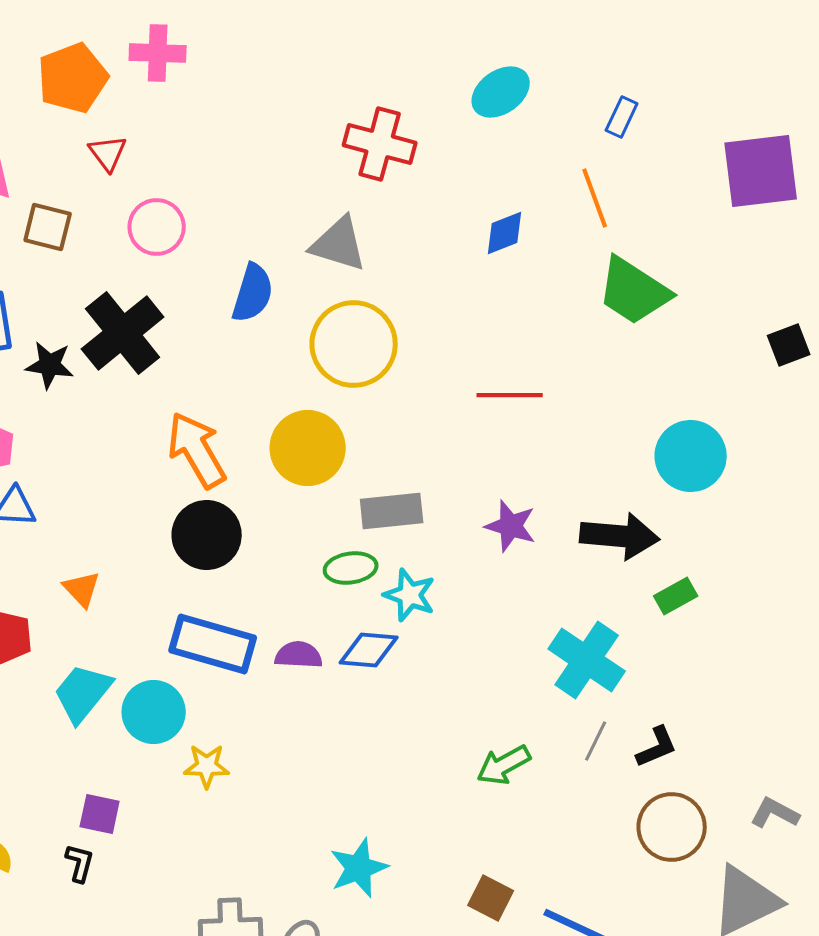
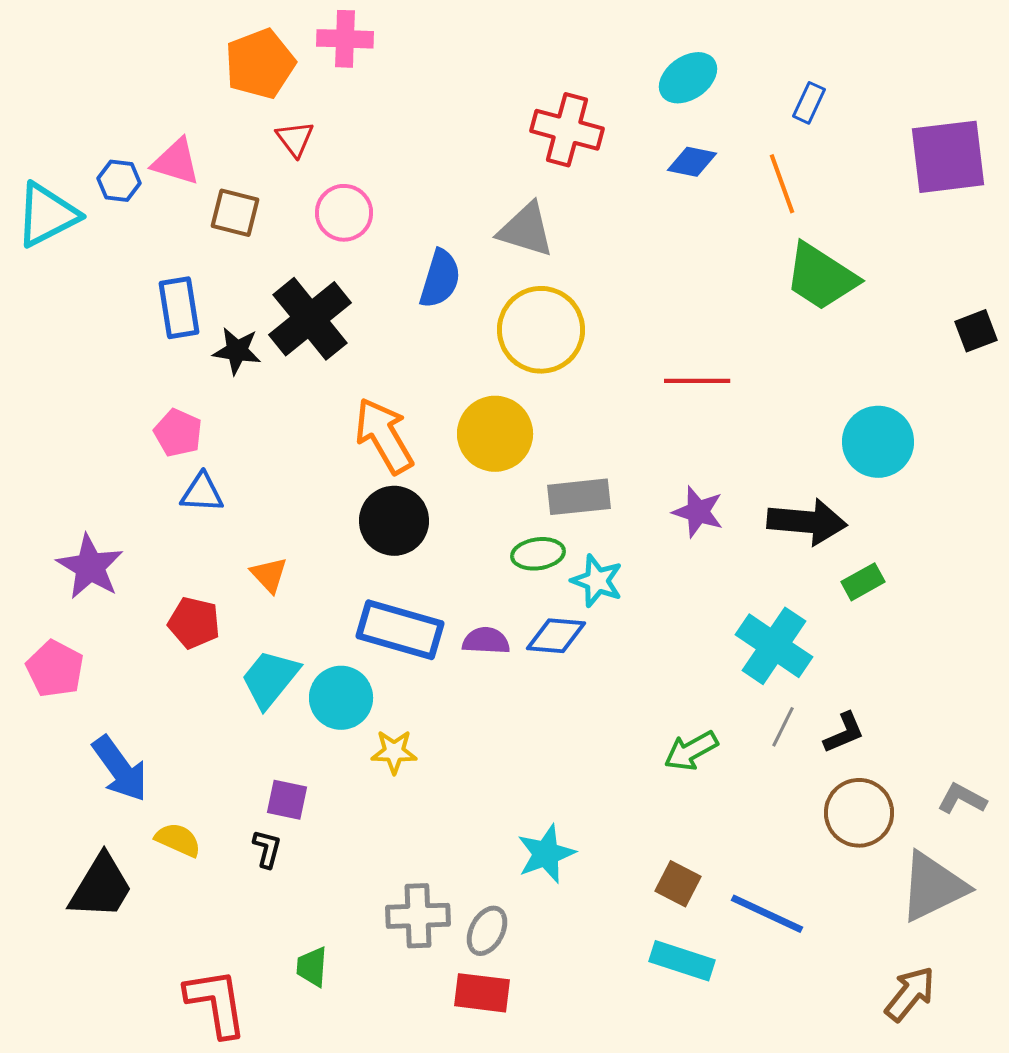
blue diamond: (505, 233) -> (692, 162), moved, turned 33

